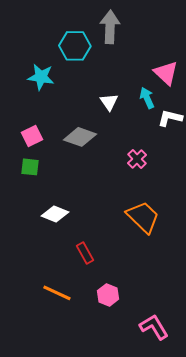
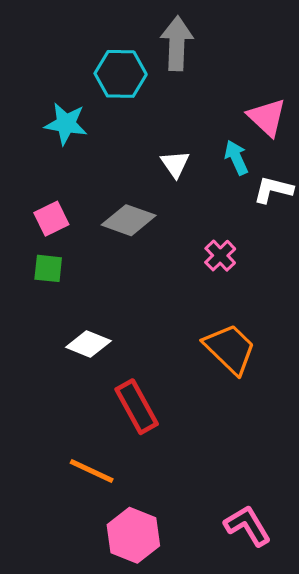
red rectangle: (85, 253) -> (137, 407), size x1.5
pink hexagon: (108, 295) -> (133, 535), moved, size x1.5

